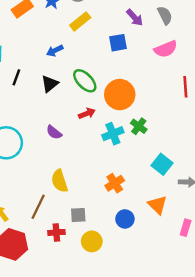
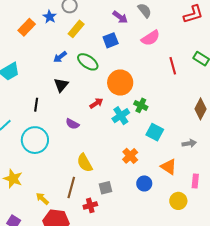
black line: (16, 77) -> (36, 105), moved
green ellipse: (85, 81) -> (88, 62), moved
cyan square: (162, 164) -> (155, 132), moved
yellow circle: (92, 241) -> (178, 201), moved

